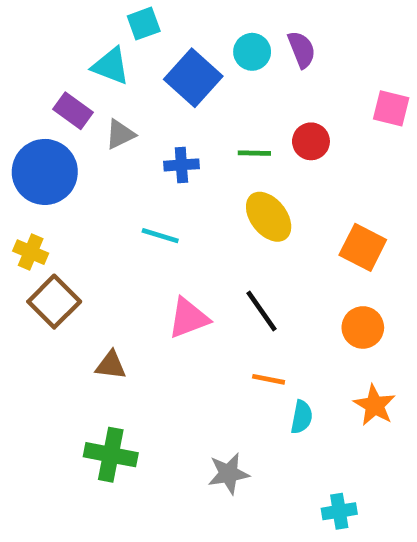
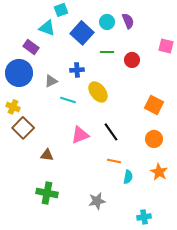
gray triangle: (120, 134) -> (51, 81), moved
green line: (254, 153) -> (107, 52), moved
yellow ellipse: (269, 217) -> (98, 92), moved

